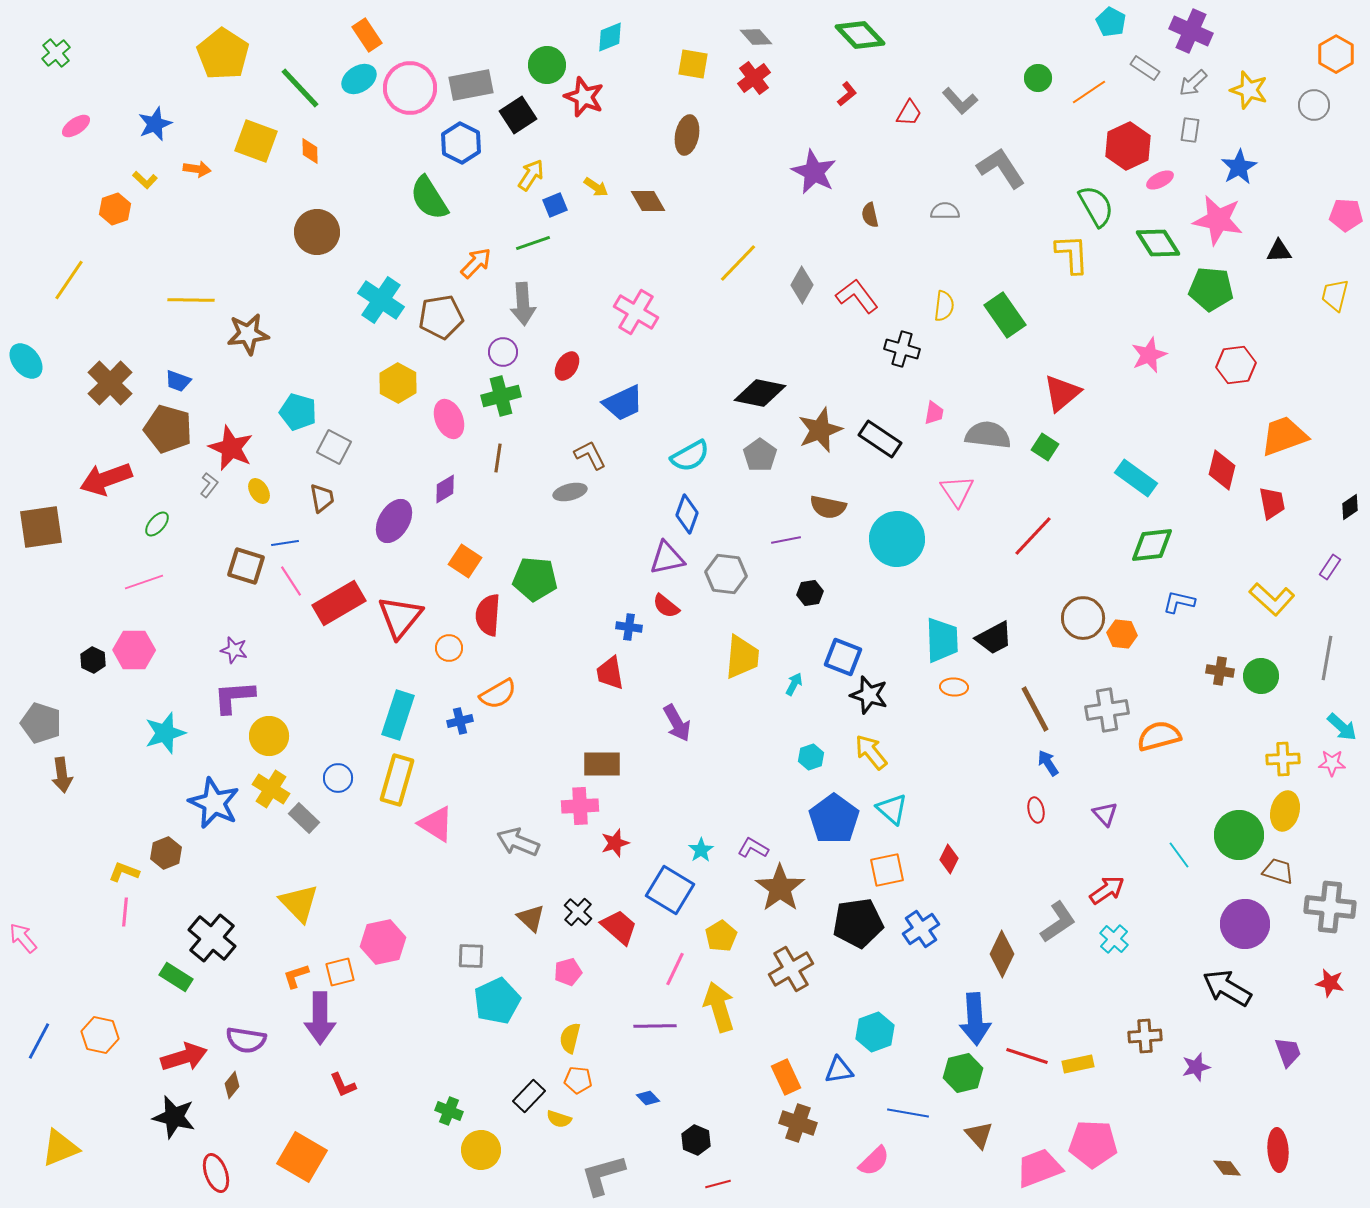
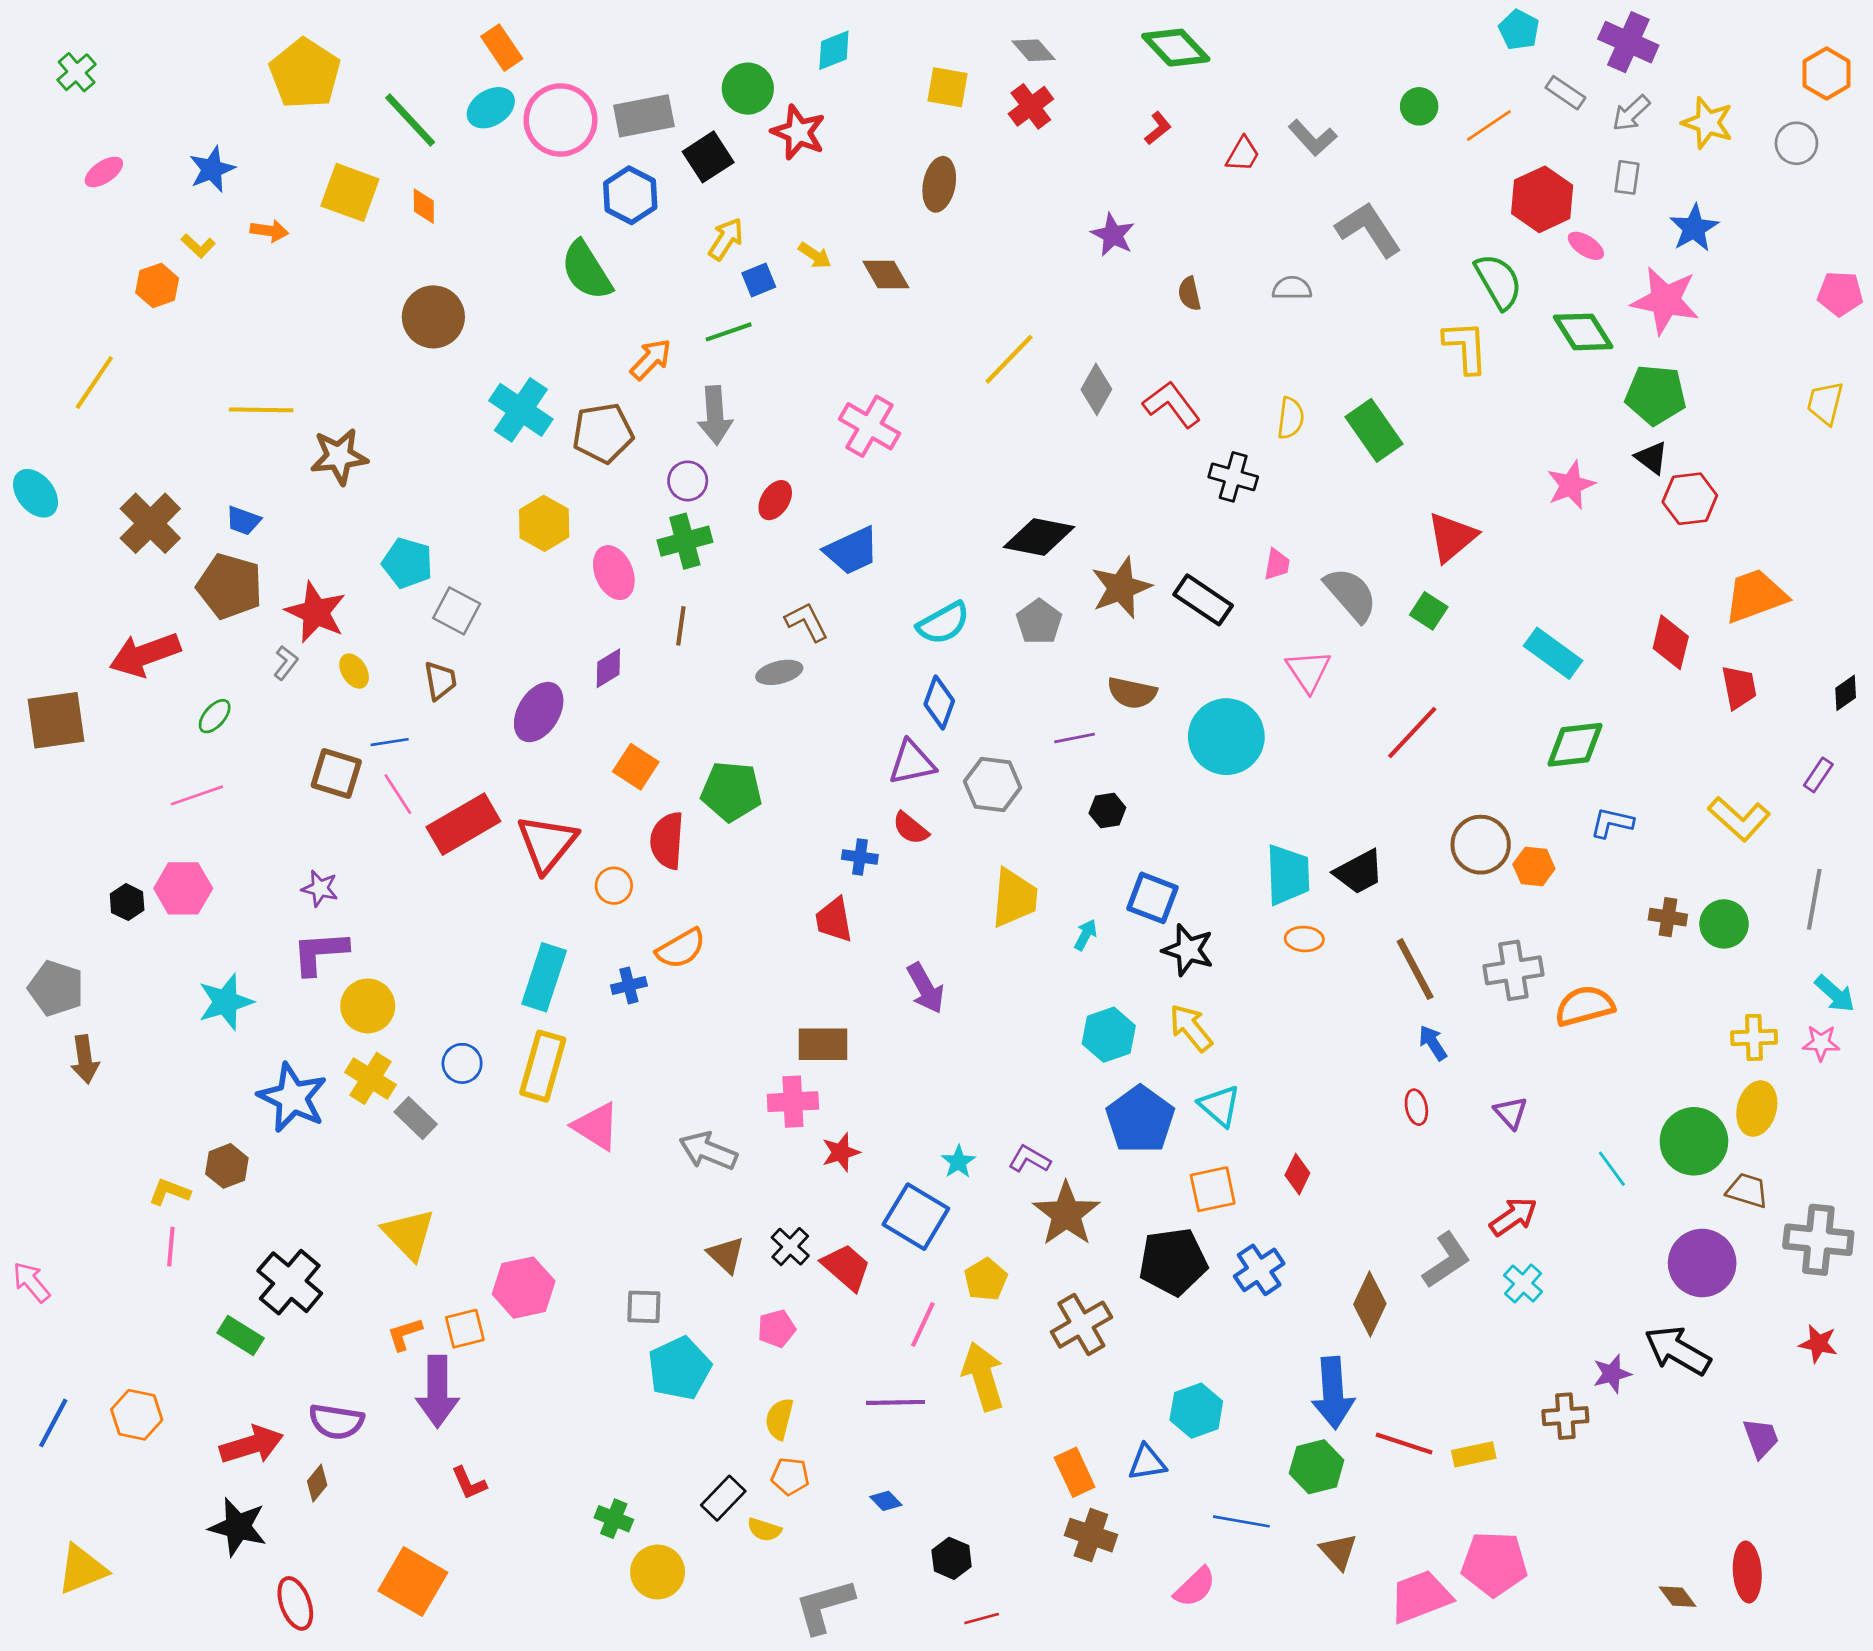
purple star: (814, 172) -> (1113, 235), size x0.7
pink ellipse: (1160, 180) -> (1586, 246), turned 60
black triangle: (1279, 251) -> (1652, 458), moved, turned 40
gray semicircle: (988, 435) -> (1351, 594), turned 42
cyan hexagon: (811, 757) -> (1109, 1035), size x1.5
purple star: (1196, 1067) -> (1612, 1374), moved

